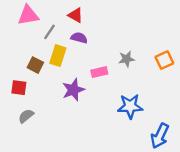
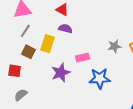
gray line: (50, 32) -> (25, 31), moved
gray star: (126, 59) -> (114, 46), moved
blue star: (130, 106) -> (100, 78), moved

